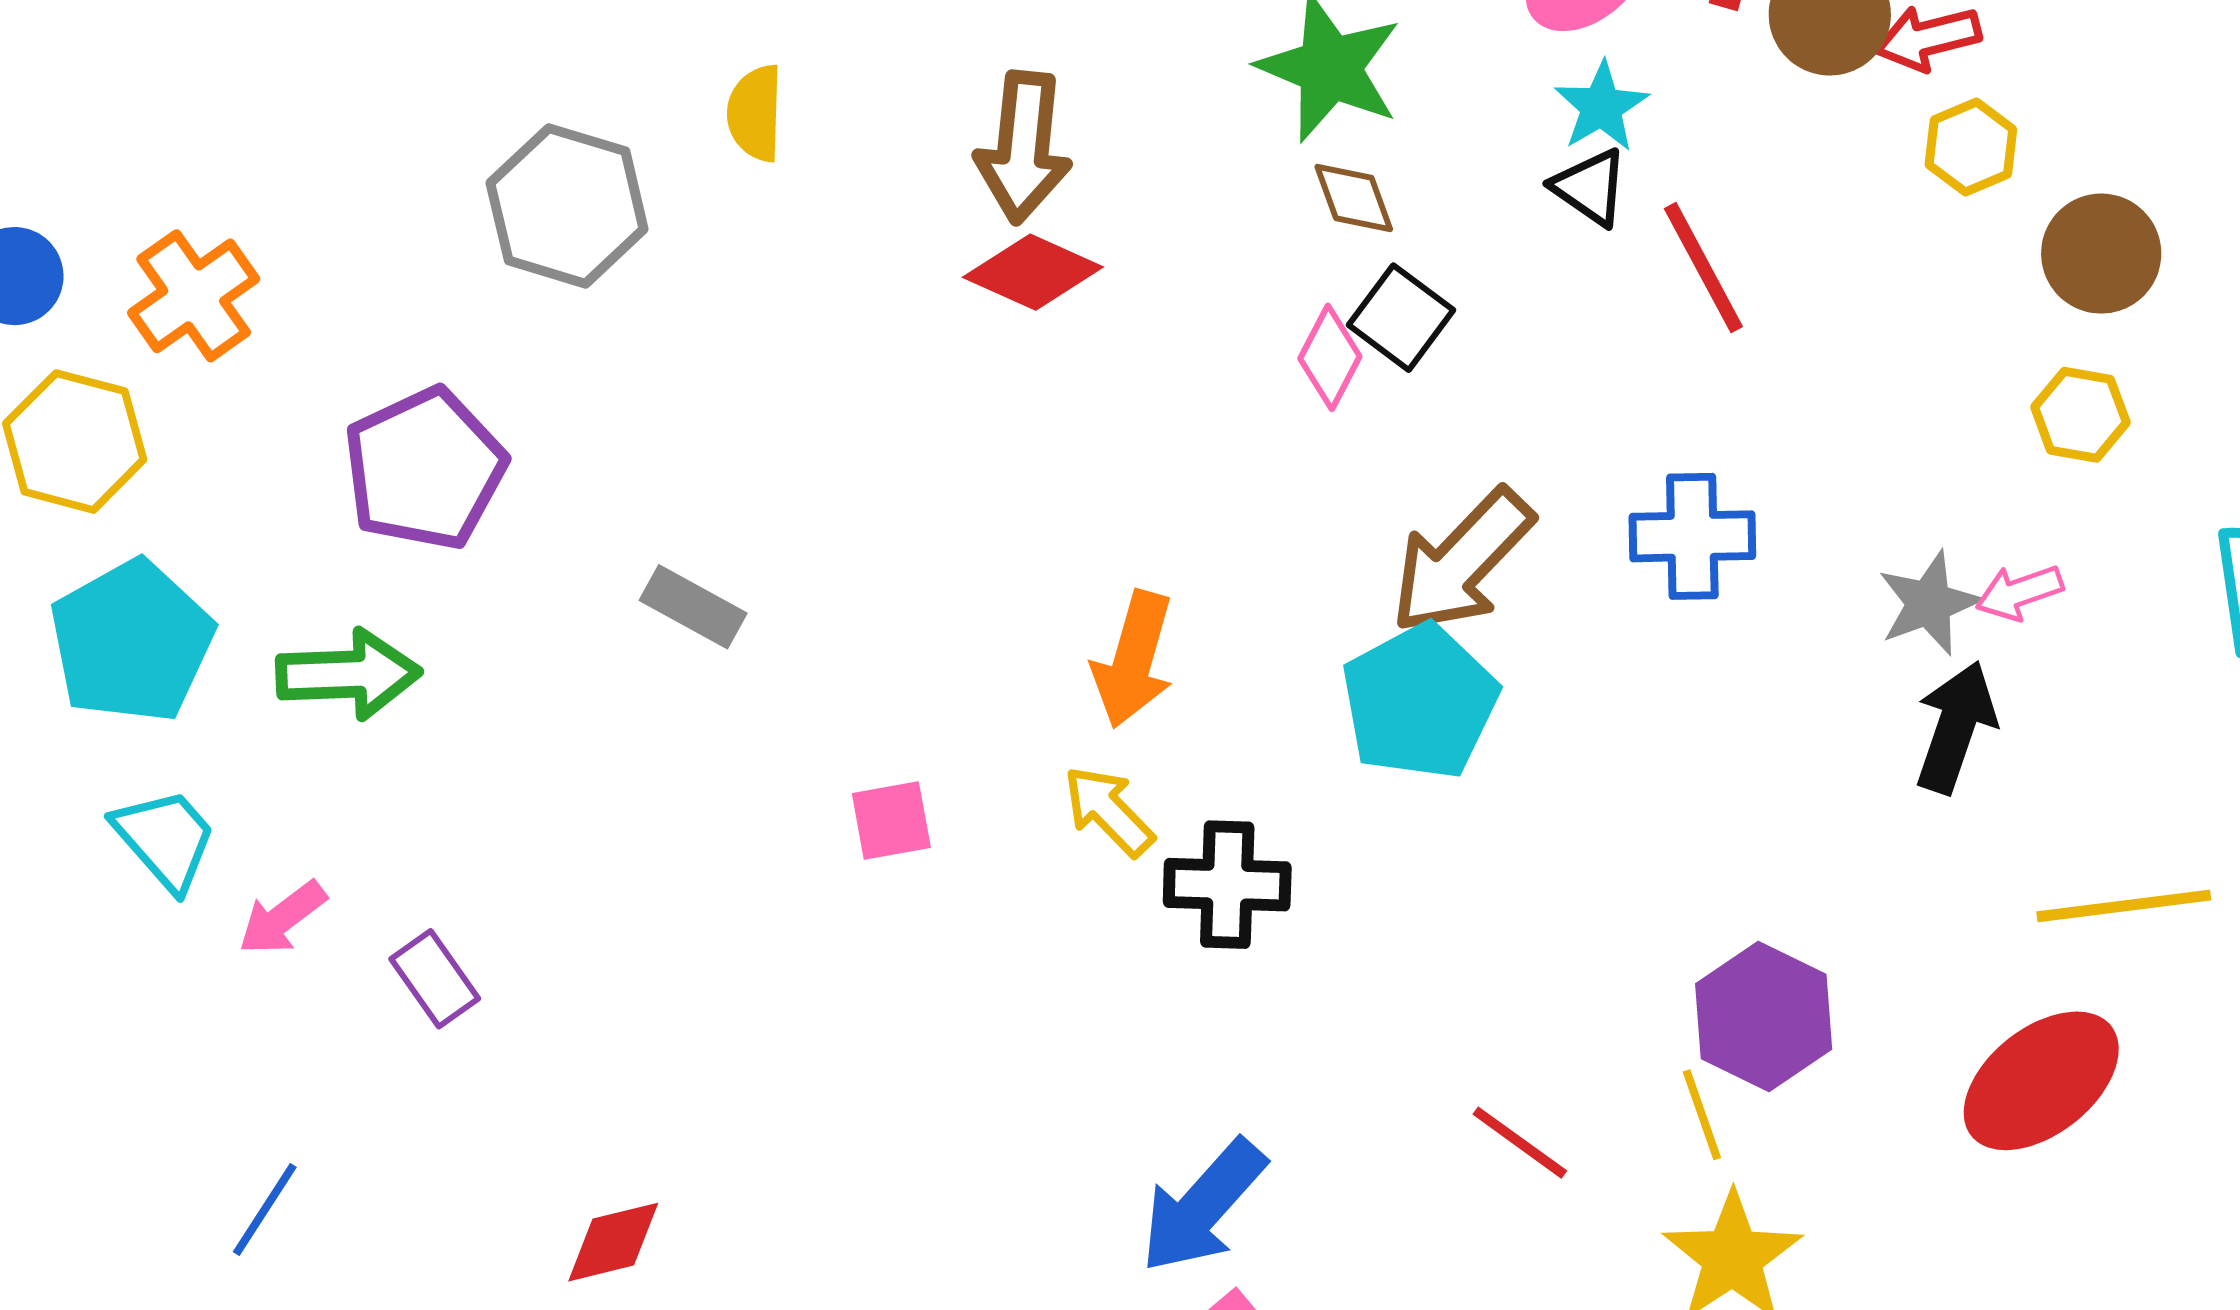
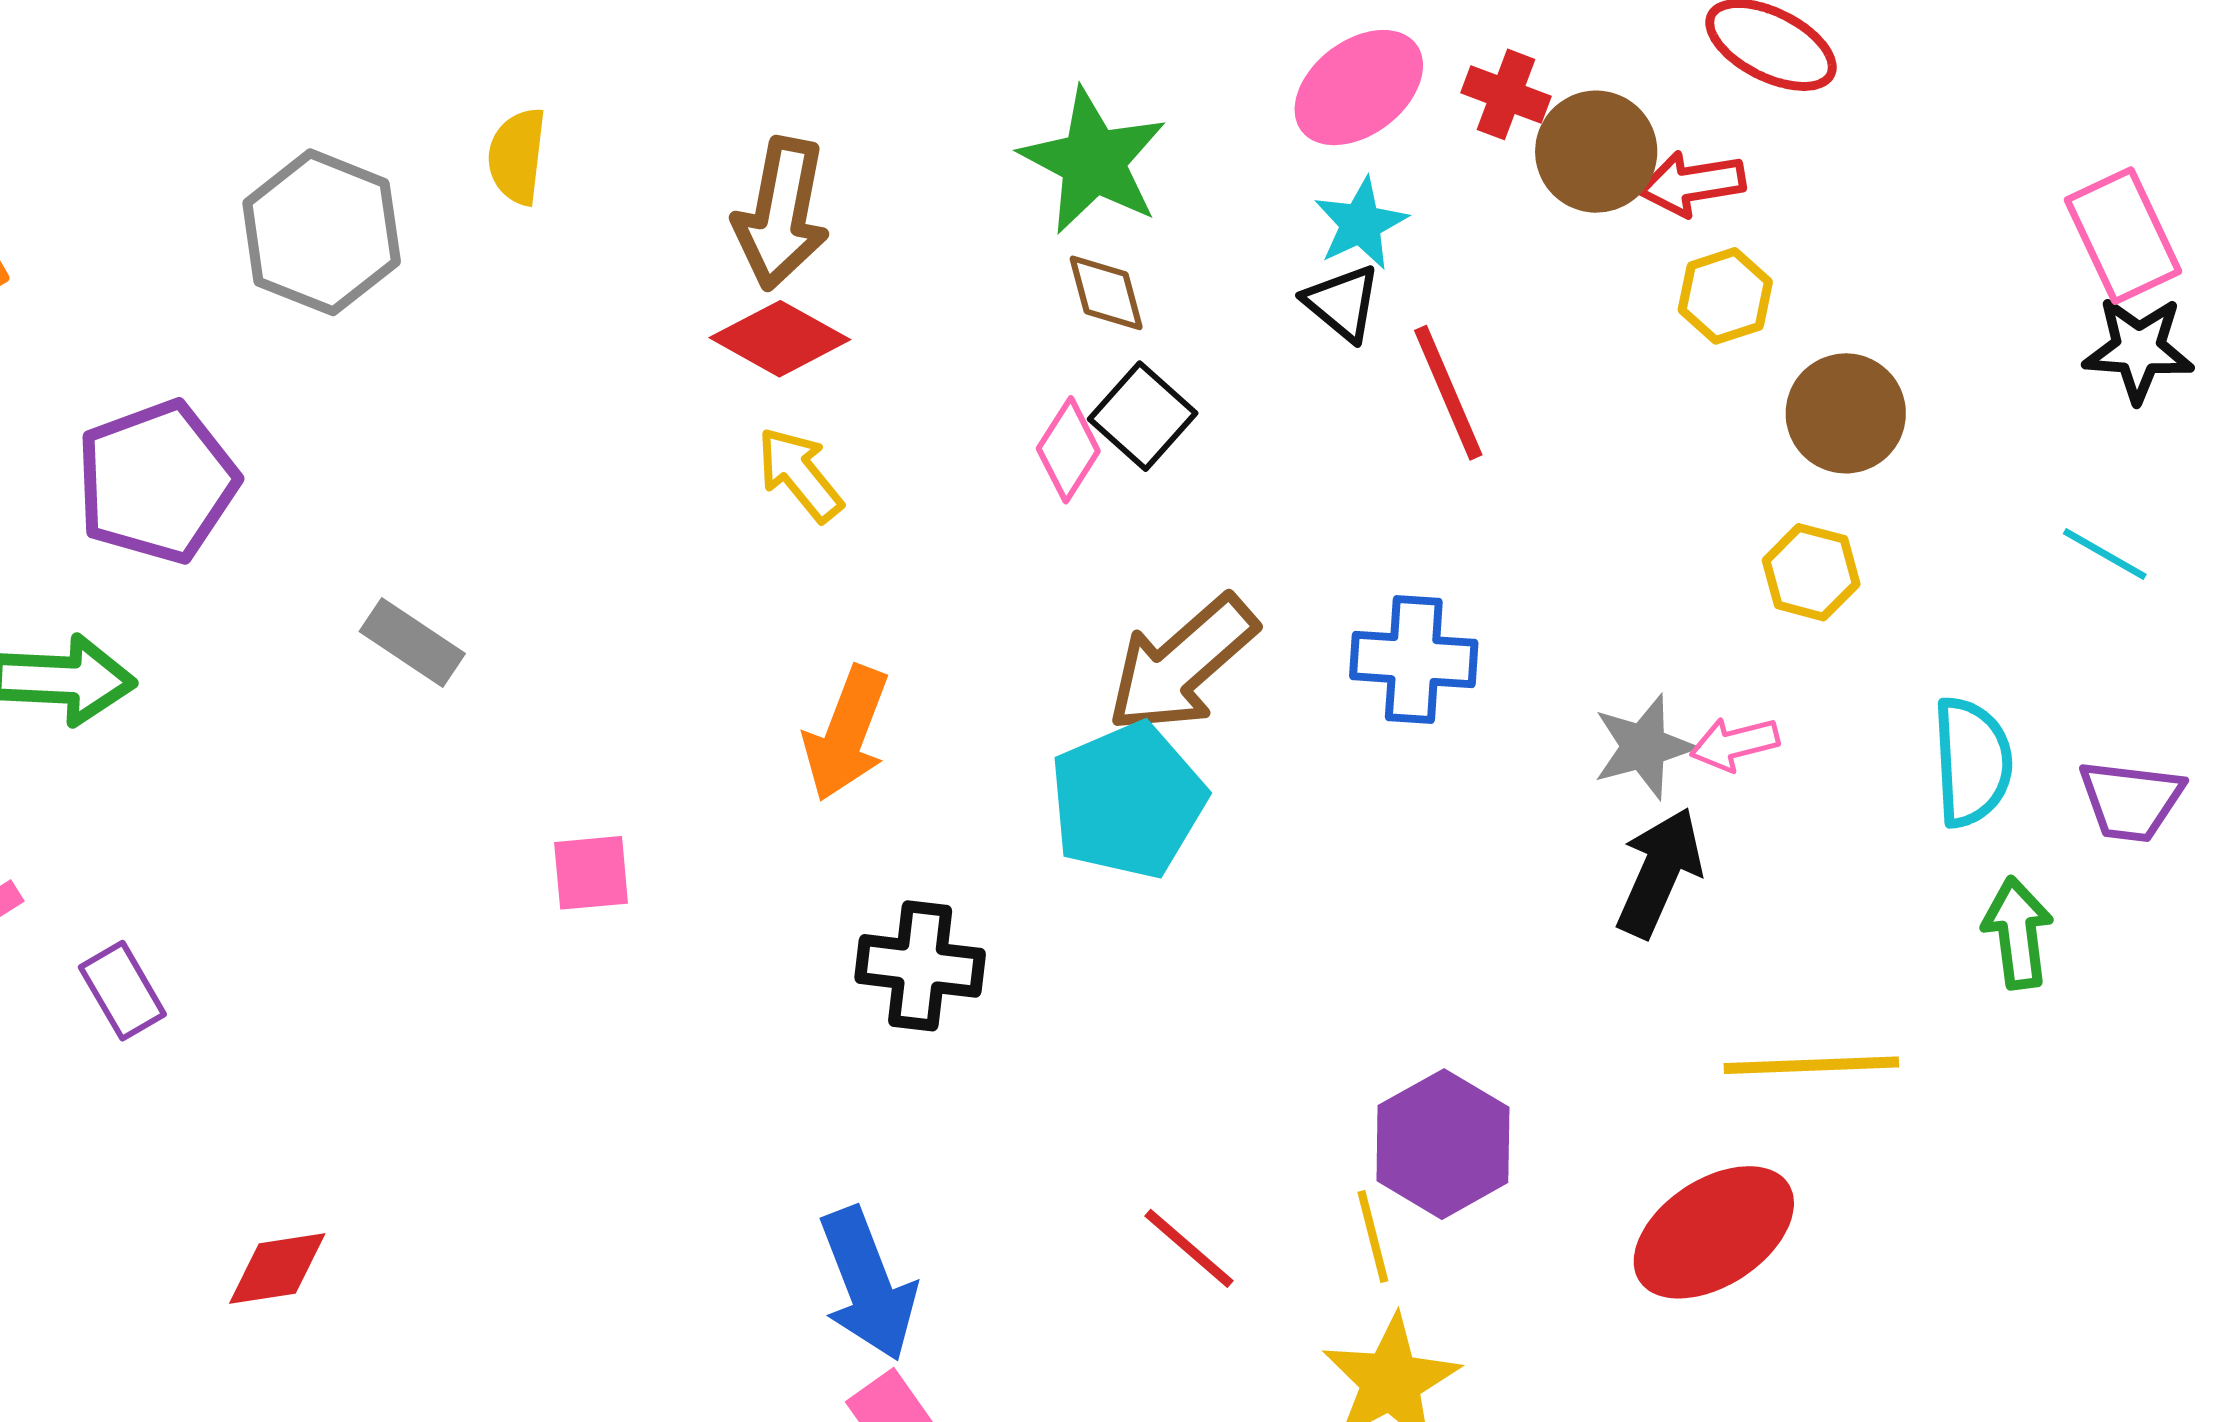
yellow arrow: (1109, 811) -> (800, 474), moved
blue arrow: (1203, 1206) -> (868, 1284), turned -68

